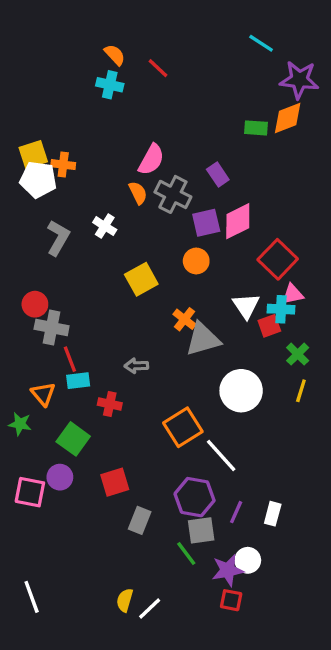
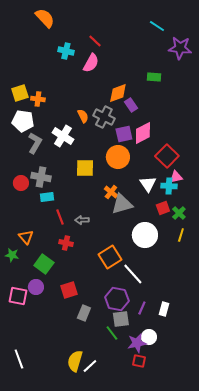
orange semicircle: (115, 55) -> (45, 18), moved, size x1.5
orange diamond: (288, 118) -> (118, 93), moved
pink semicircle: (151, 160) -> (91, 63), moved
white pentagon: (38, 180) -> (23, 121), moved
white cross: (105, 226) -> (63, 136), size x1.5
orange circle: (196, 261) -> (118, 157), size x1.5
yellow square: (141, 279) -> (85, 168), turned 30
red square: (269, 326) -> (163, 208), moved
gray cross: (52, 327) -> (41, 177), moved
red line: (70, 359) -> (60, 217), moved
cyan rectangle: (78, 381) -> (47, 197), moved
yellow semicircle: (125, 600) -> (75, 361), size x1.5

